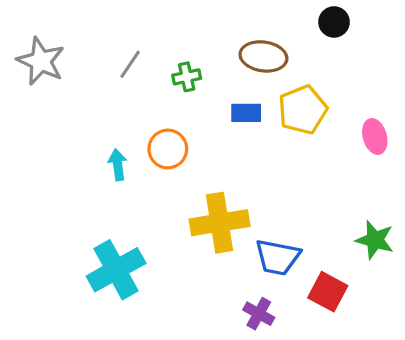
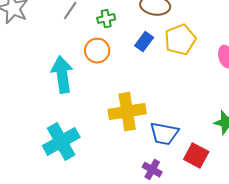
blue rectangle: (246, 113) -> (144, 42), turned -54
orange circle: (168, 149) -> (97, 51), moved
cyan arrow: (118, 165) -> (62, 75), size x1.8

